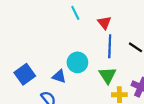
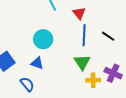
cyan circle: (77, 62) -> (43, 39), moved

